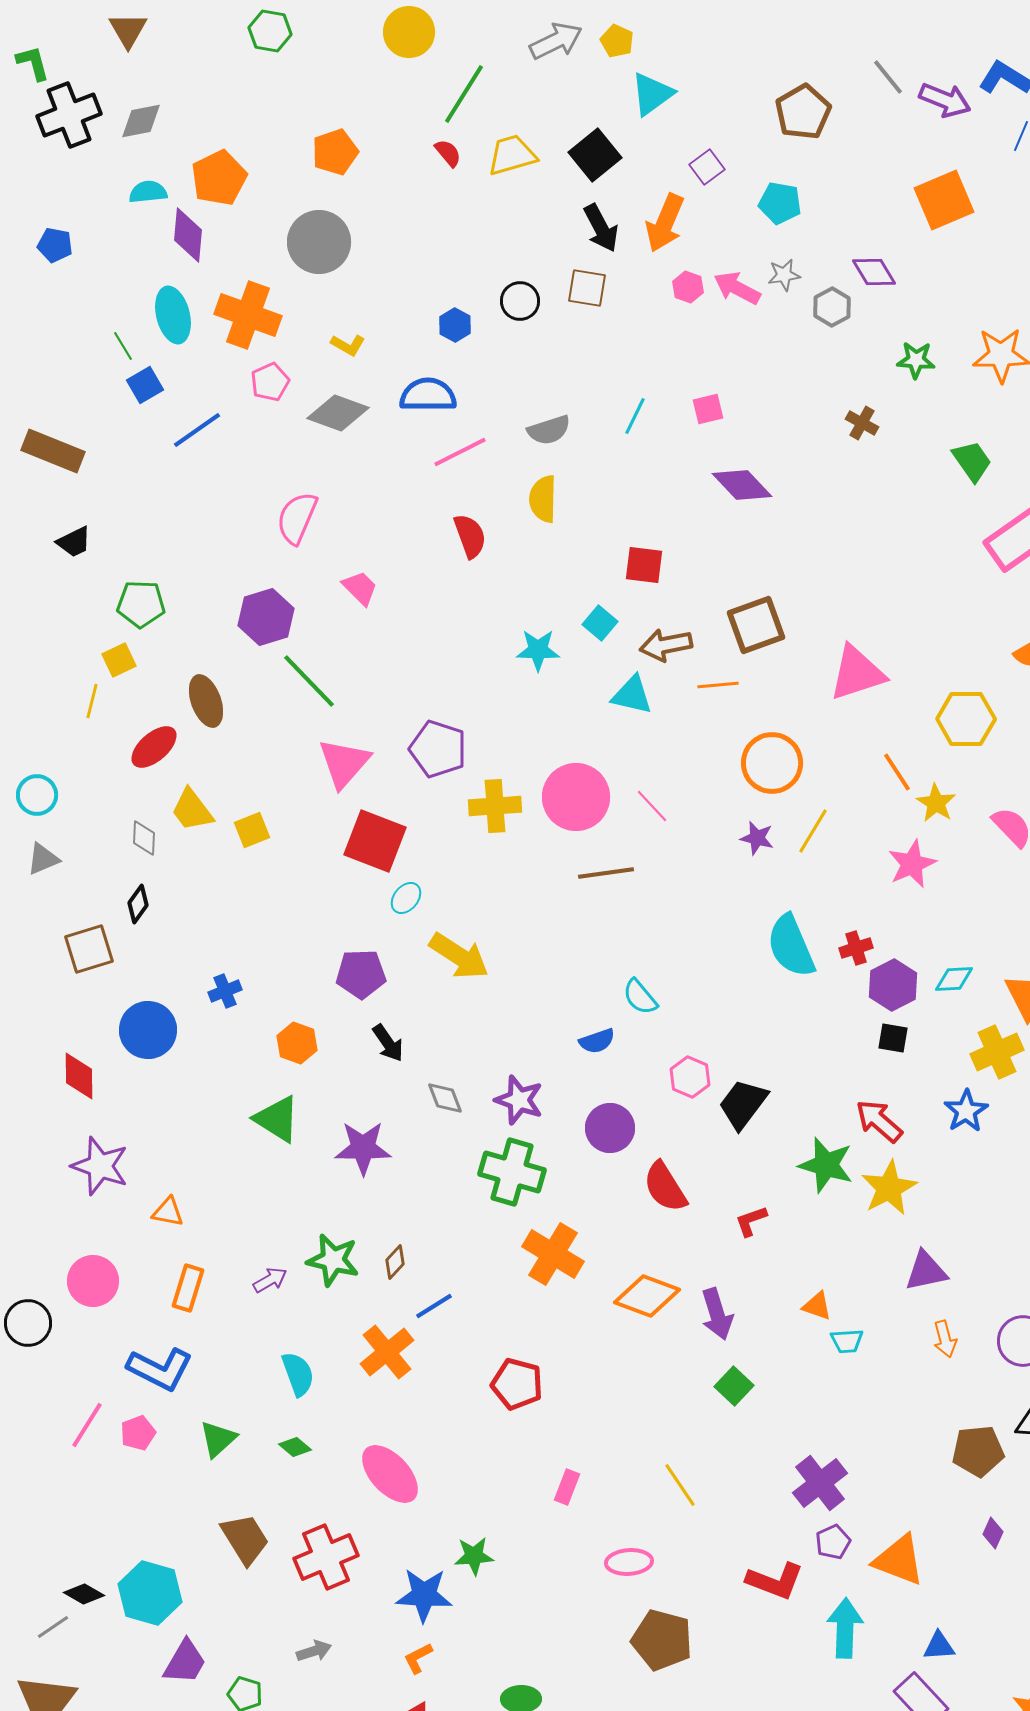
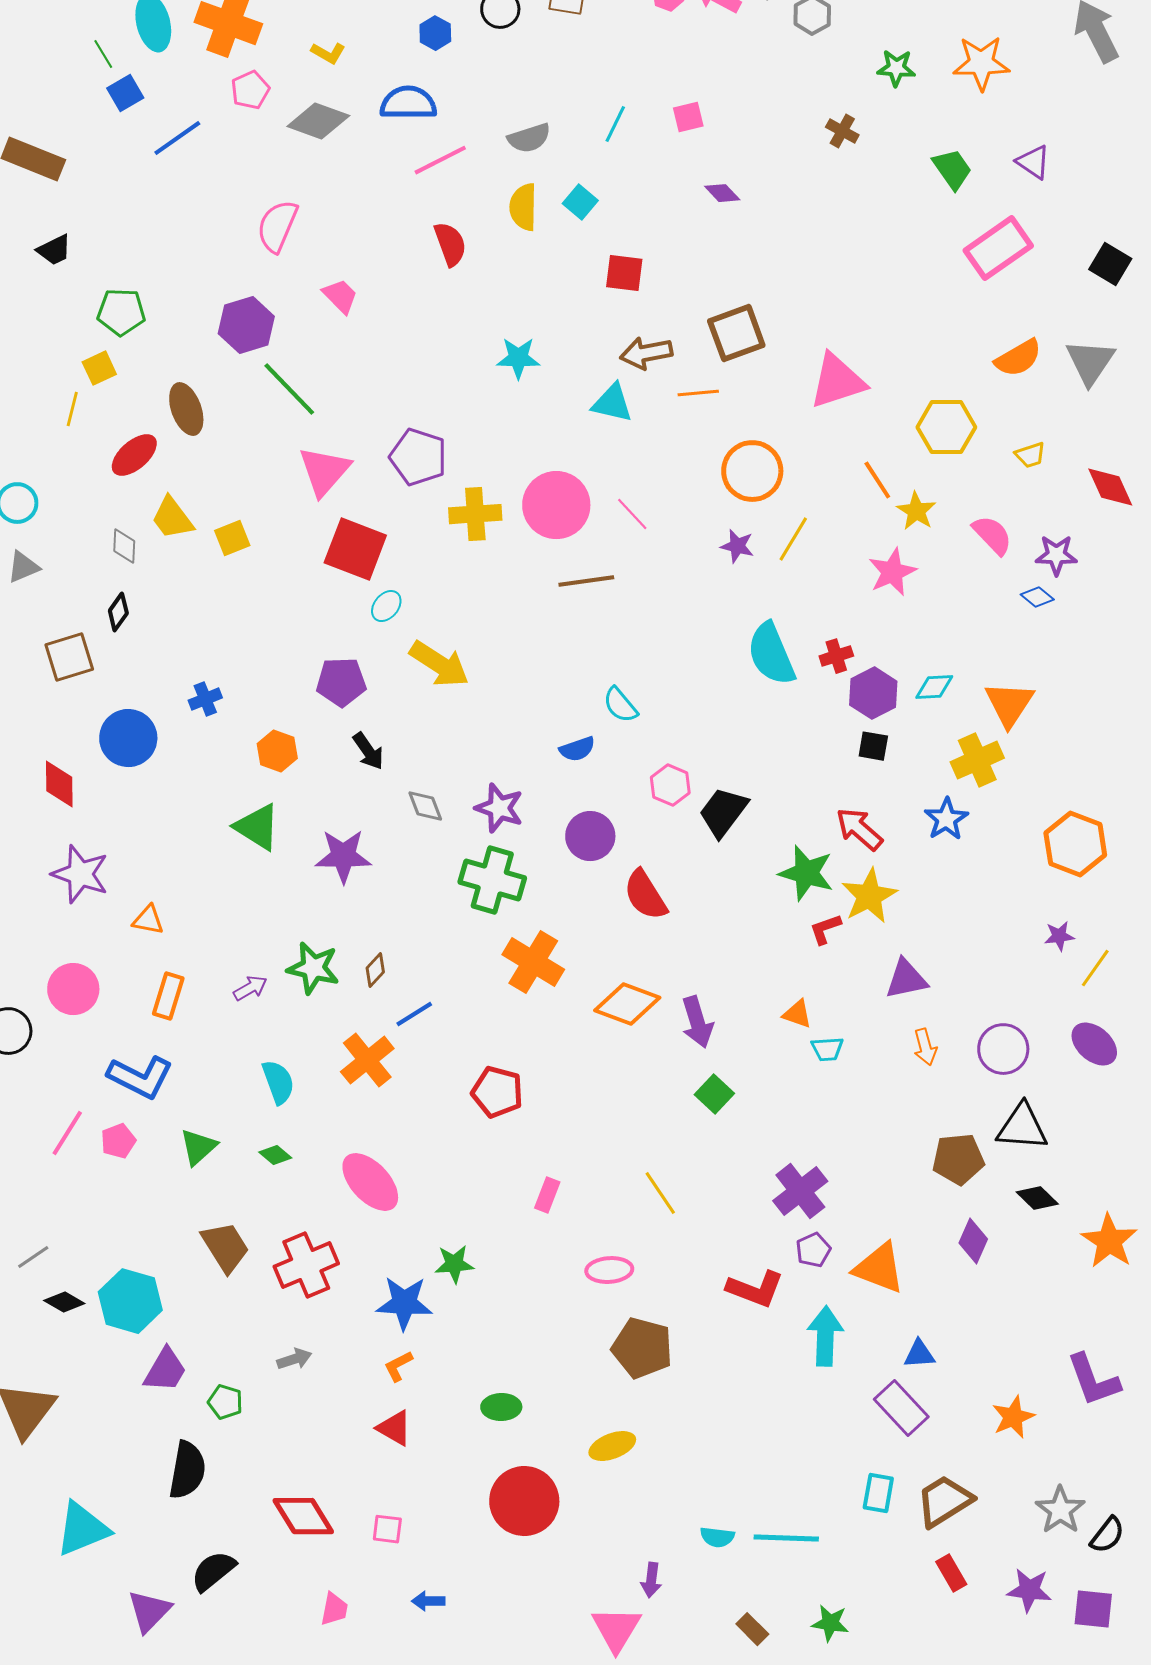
purple diamond: (742, 485) -> (722, 193), size x0.6
cyan square: (600, 623) -> (580, 202), moved
red L-shape: (751, 1221) -> (825, 929), moved
purple diamond: (993, 1533) -> (973, 1241), size x1.4
gray line: (53, 1627) -> (33, 1257), moved

